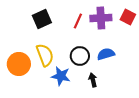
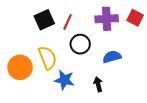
red line: (78, 21) -> (68, 22), moved
black circle: (80, 56) -> (80, 44), moved

